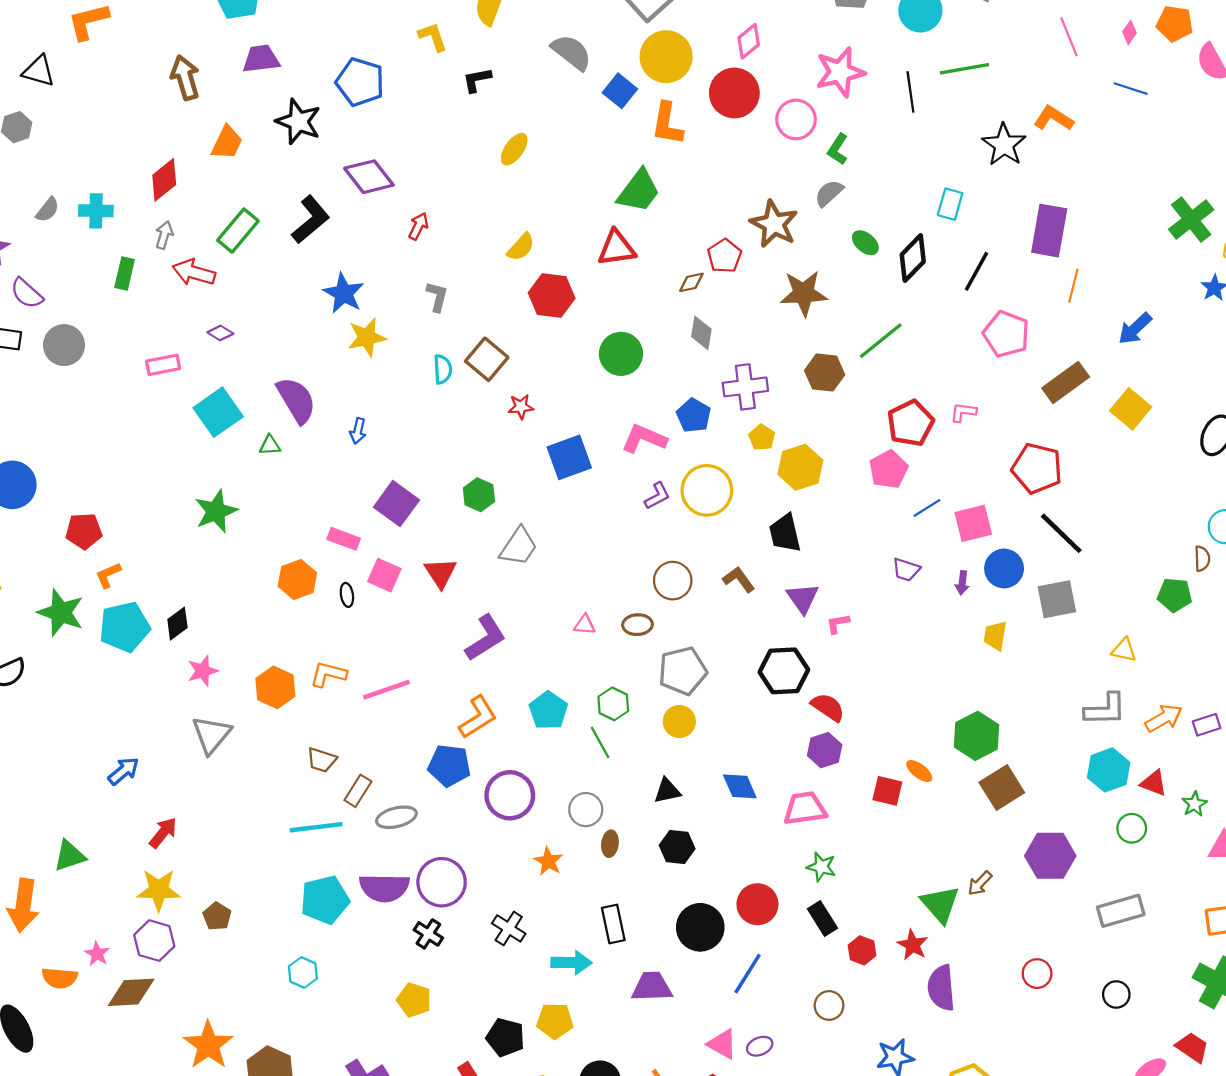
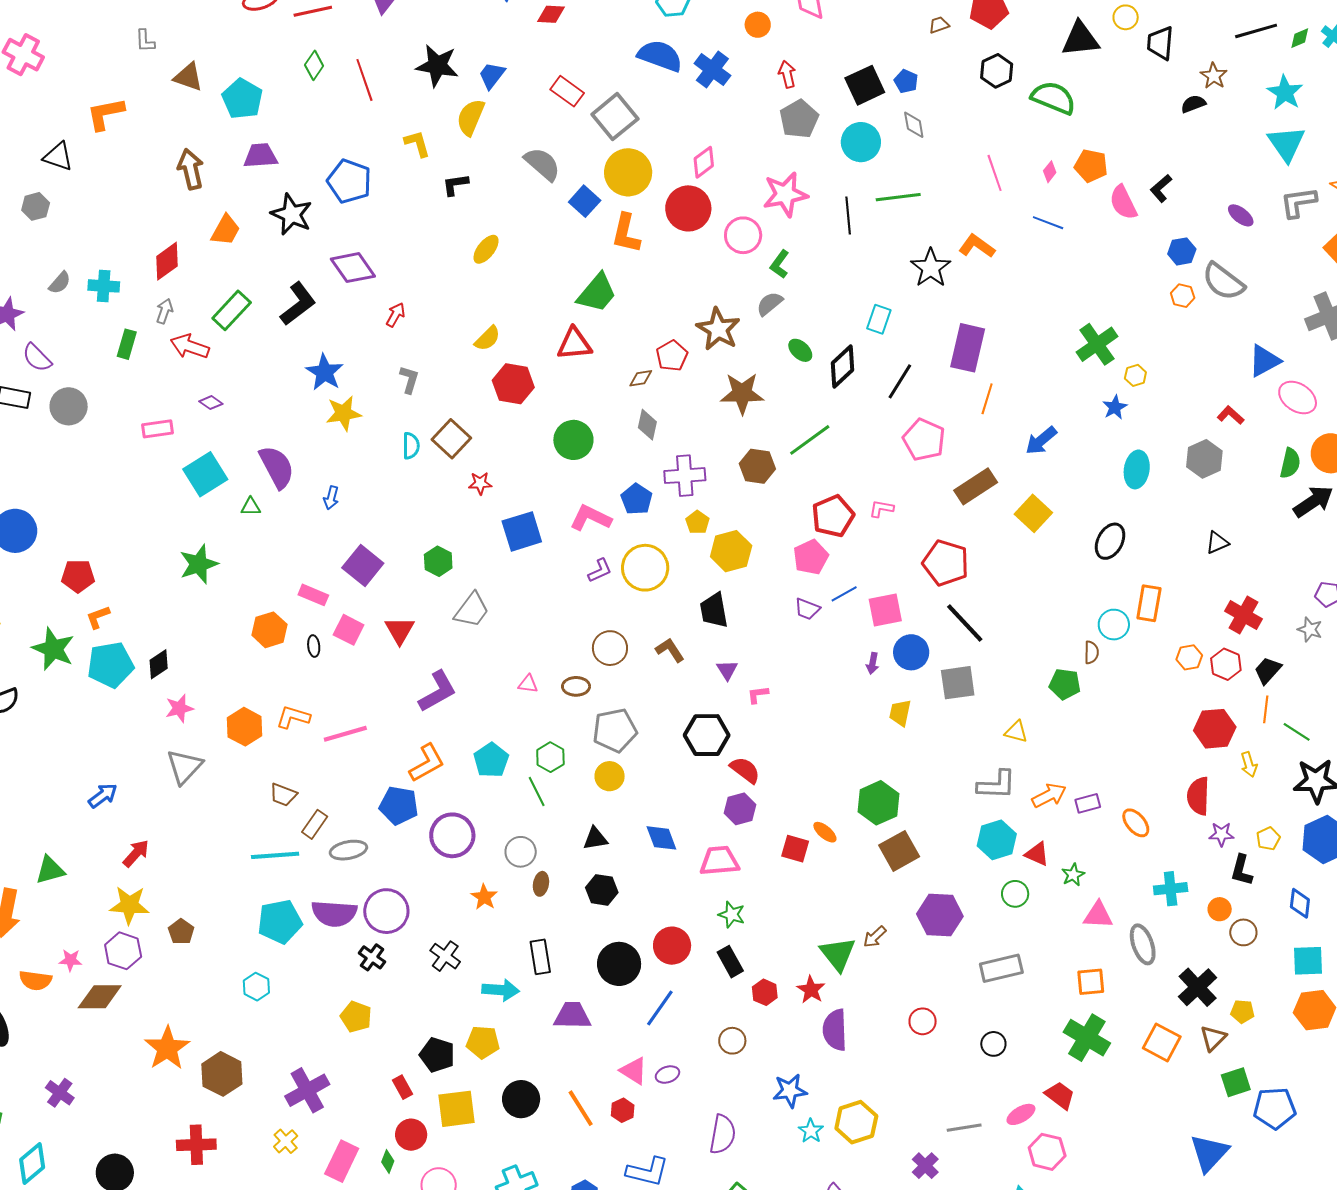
purple trapezoid: (906, 570) -> (807, 609), moved
purple triangle: (803, 598) -> (727, 670), size x0.7
pink star: (97, 954) -> (71, 960), turned -30

